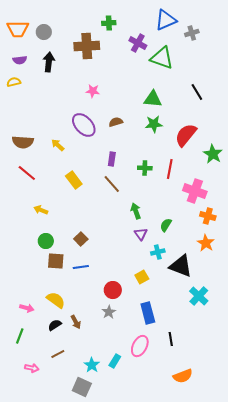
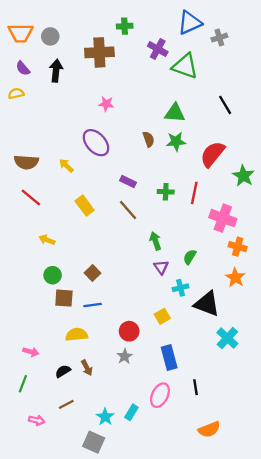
purple semicircle: (20, 60) -> (23, 68), turned 56
brown semicircle: (116, 122) -> (149, 139), moved, turned 88
purple rectangle: (112, 159) -> (128, 182), turned -72
yellow semicircle: (56, 300) -> (77, 335), moved, turned -42

